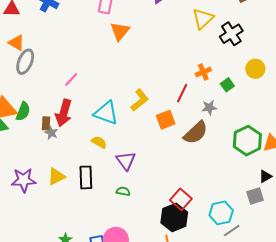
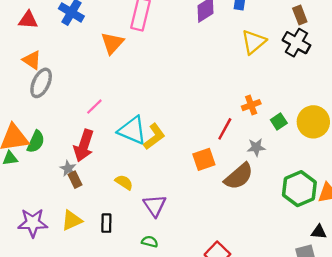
orange triangle: (120, 31) -> (112, 43), moved
black cross: (231, 34) -> (296, 43), moved, turned -30
yellow circle: (255, 69) -> (313, 122), moved, size x1.4
yellow L-shape: (140, 100) -> (154, 137), moved
cyan triangle: (106, 113) -> (132, 130), moved
brown rectangle: (46, 123) -> (75, 180), moved, turned -32
black triangle: (265, 176) -> (319, 232), turned 32
black rectangle: (86, 177) -> (106, 223), size x0.7

